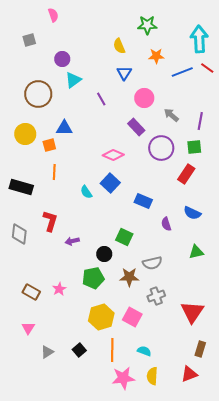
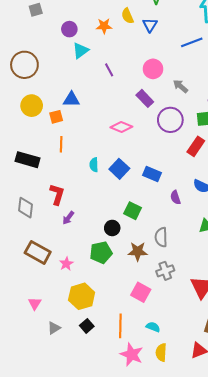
orange star: (156, 56) -> (104, 26), moved
blue triangle: (124, 73) -> (150, 25), moved
brown circle: (38, 94) -> (24, 65), moved
blue square: (110, 183) -> (119, 169), moved
cyan semicircle: (86, 192) -> (94, 165), turned 32
purple arrow: (72, 241) -> (68, 218), moved, turned -40
gray semicircle: (152, 263) -> (161, 237), turned 102
brown rectangle: (31, 292) -> (38, 252), moved, size x1.4
yellow hexagon: (101, 317) -> (82, 296), moved
pink star: (123, 378) -> (132, 354), turned 30

